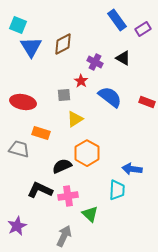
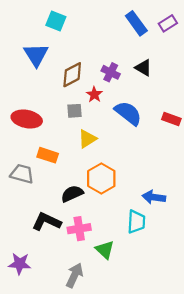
cyan square: (18, 25) -> (56, 21), moved
purple rectangle: (143, 29) -> (168, 23), moved
brown diamond: (63, 44) -> (72, 75), moved
purple star: (17, 226) -> (20, 264), turned 30

